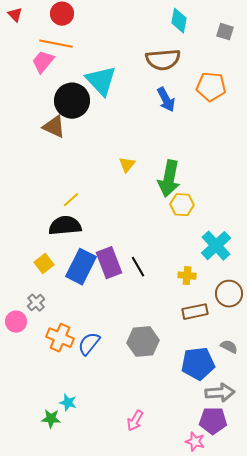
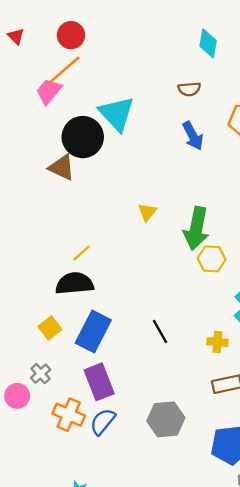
orange line: (56, 44) -> (64, 70), turned -52
brown semicircle: (163, 60) -> (189, 89), size x0.6
purple rectangle: (109, 263) -> (99, 382), moved

